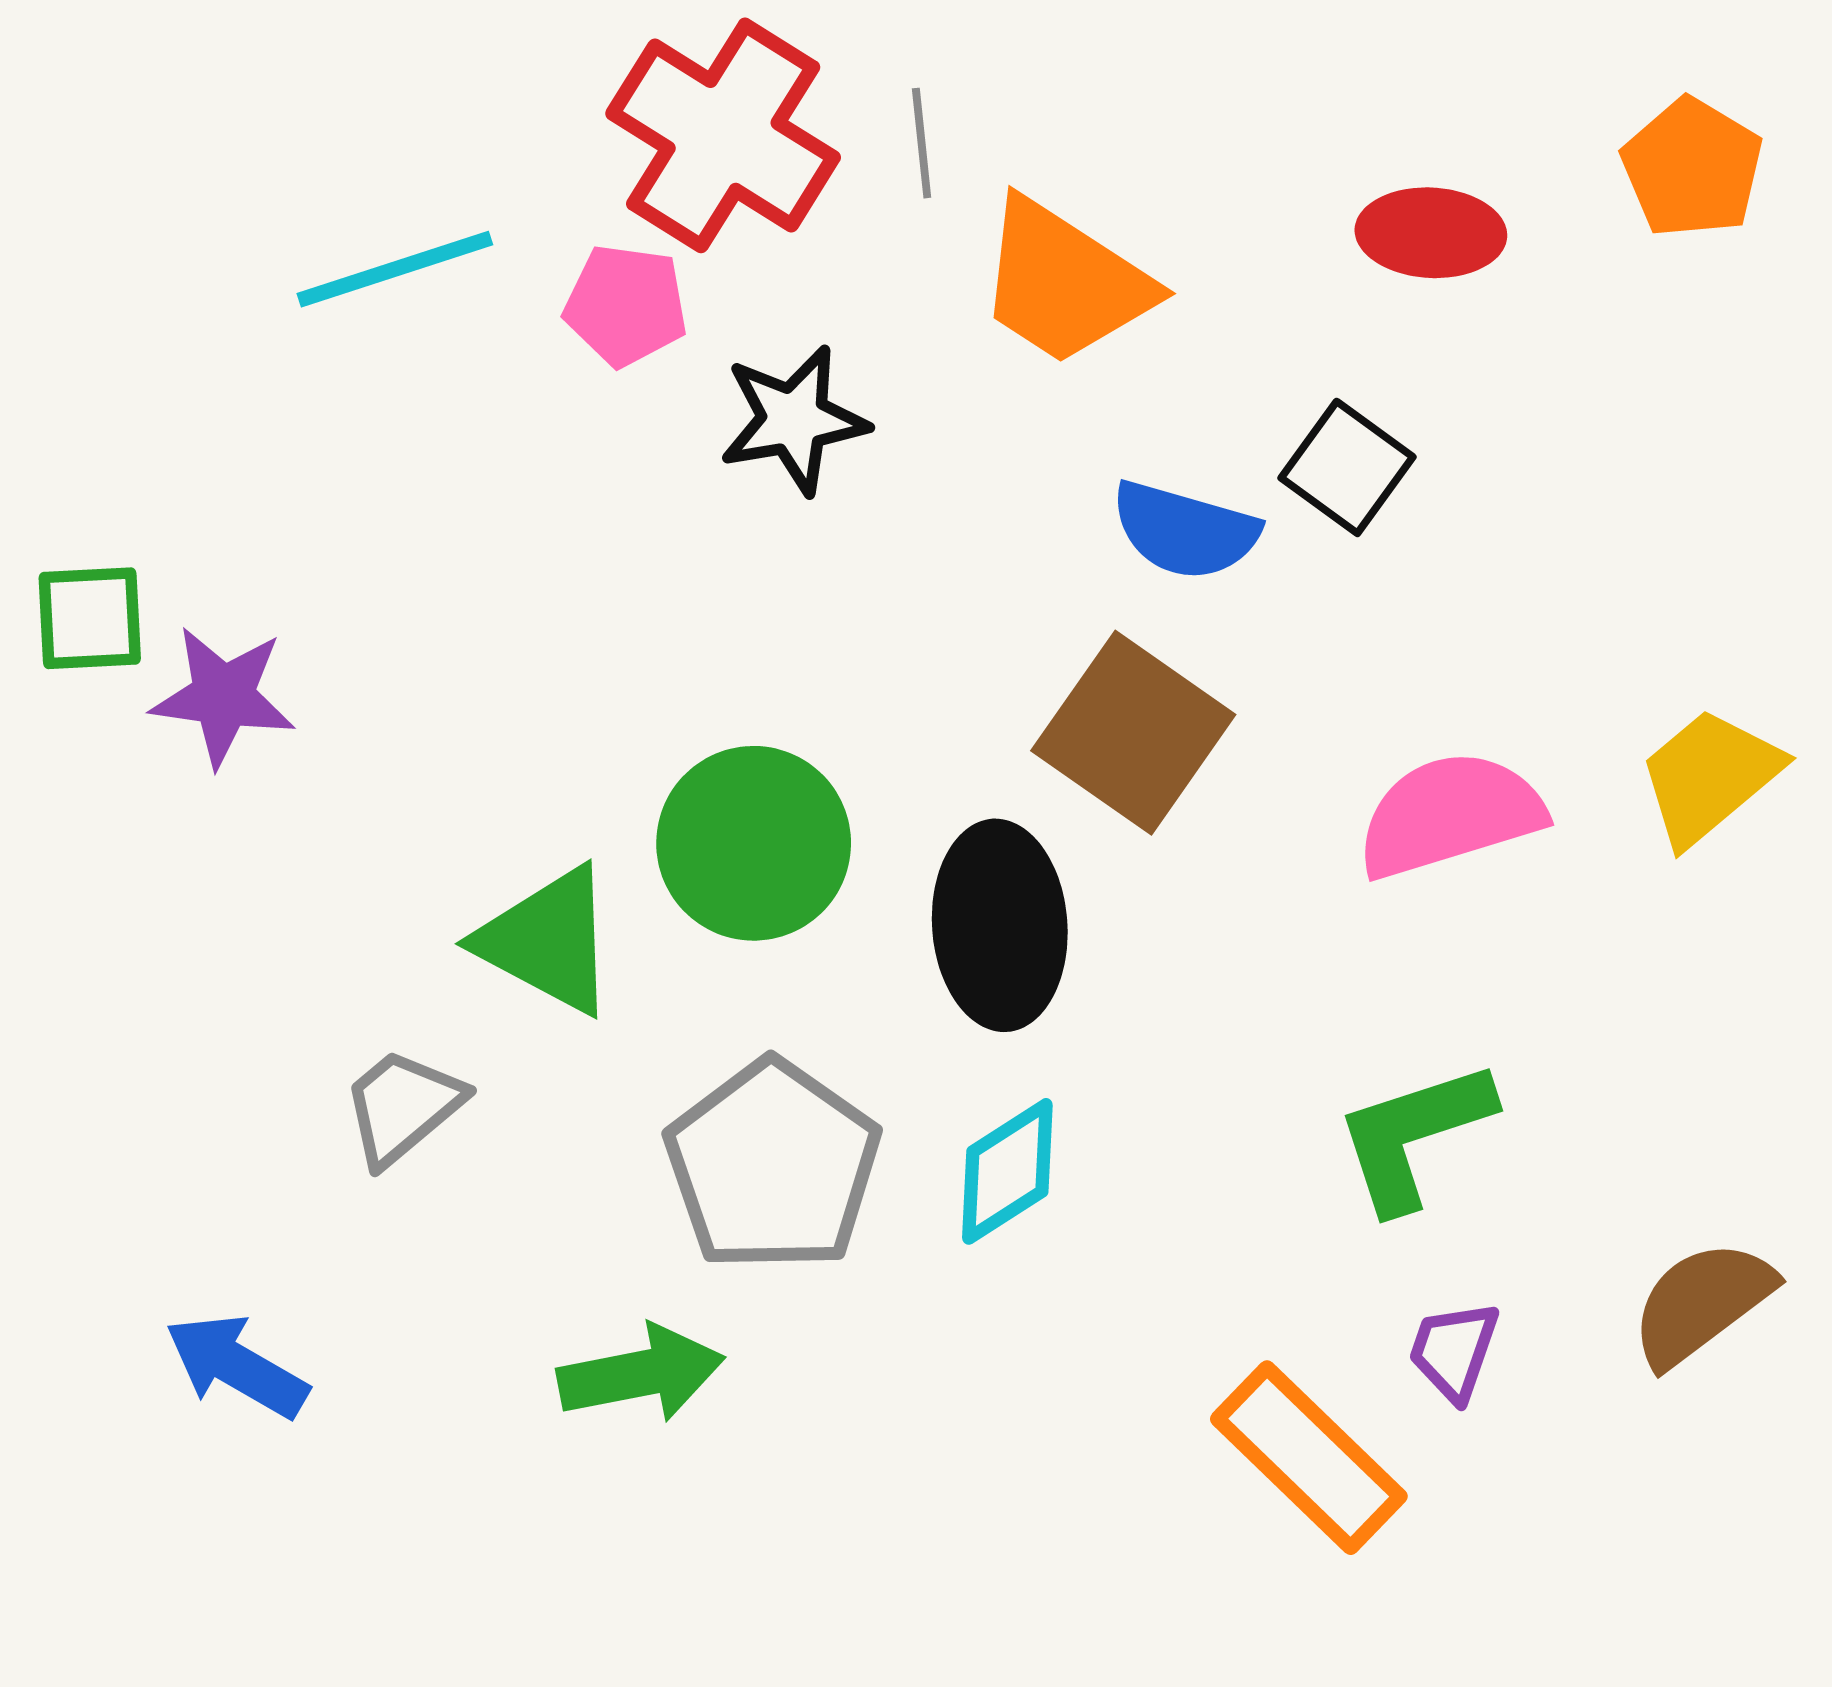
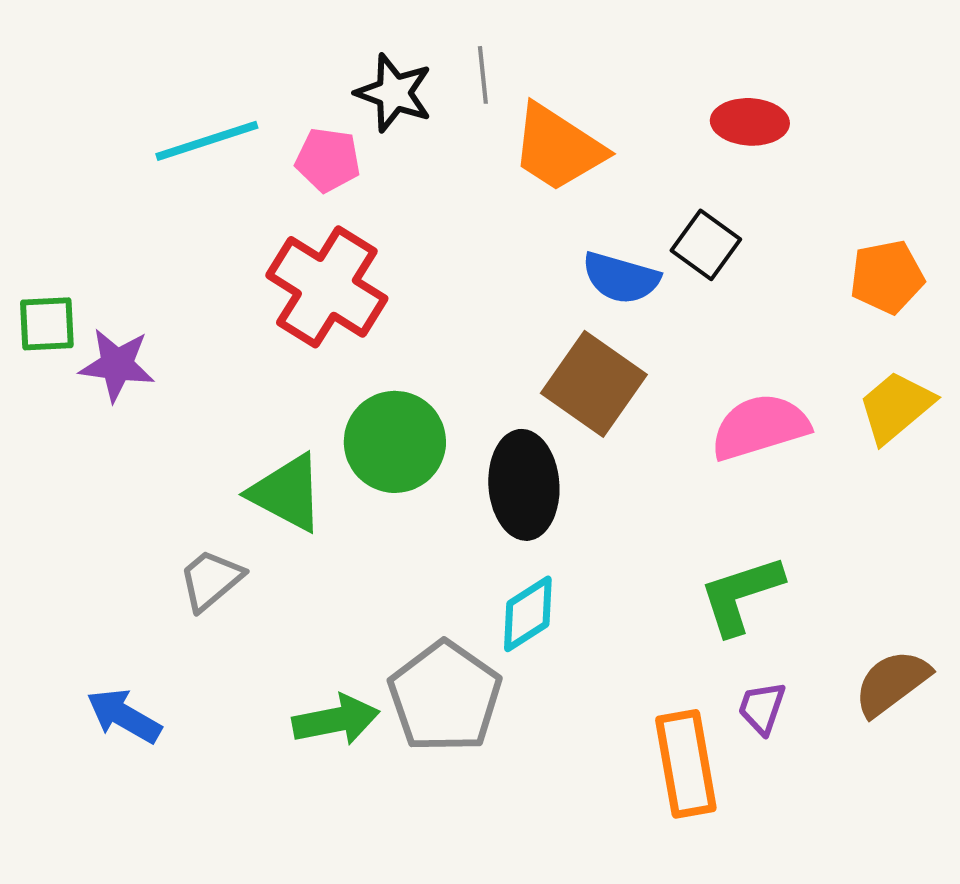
red cross: (723, 135) -> (327, 287), moved
orange pentagon: (1692, 168) -> (887, 277), moved, turned 30
black star: (794, 420) -> (394, 93), moved, turned 30
gray pentagon: (773, 1166) -> (445, 697), moved
orange rectangle: (1309, 1458) -> (686, 764), turned 36

